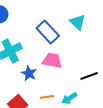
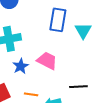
blue rectangle: (48, 32) -> (58, 20), moved, turned 35

